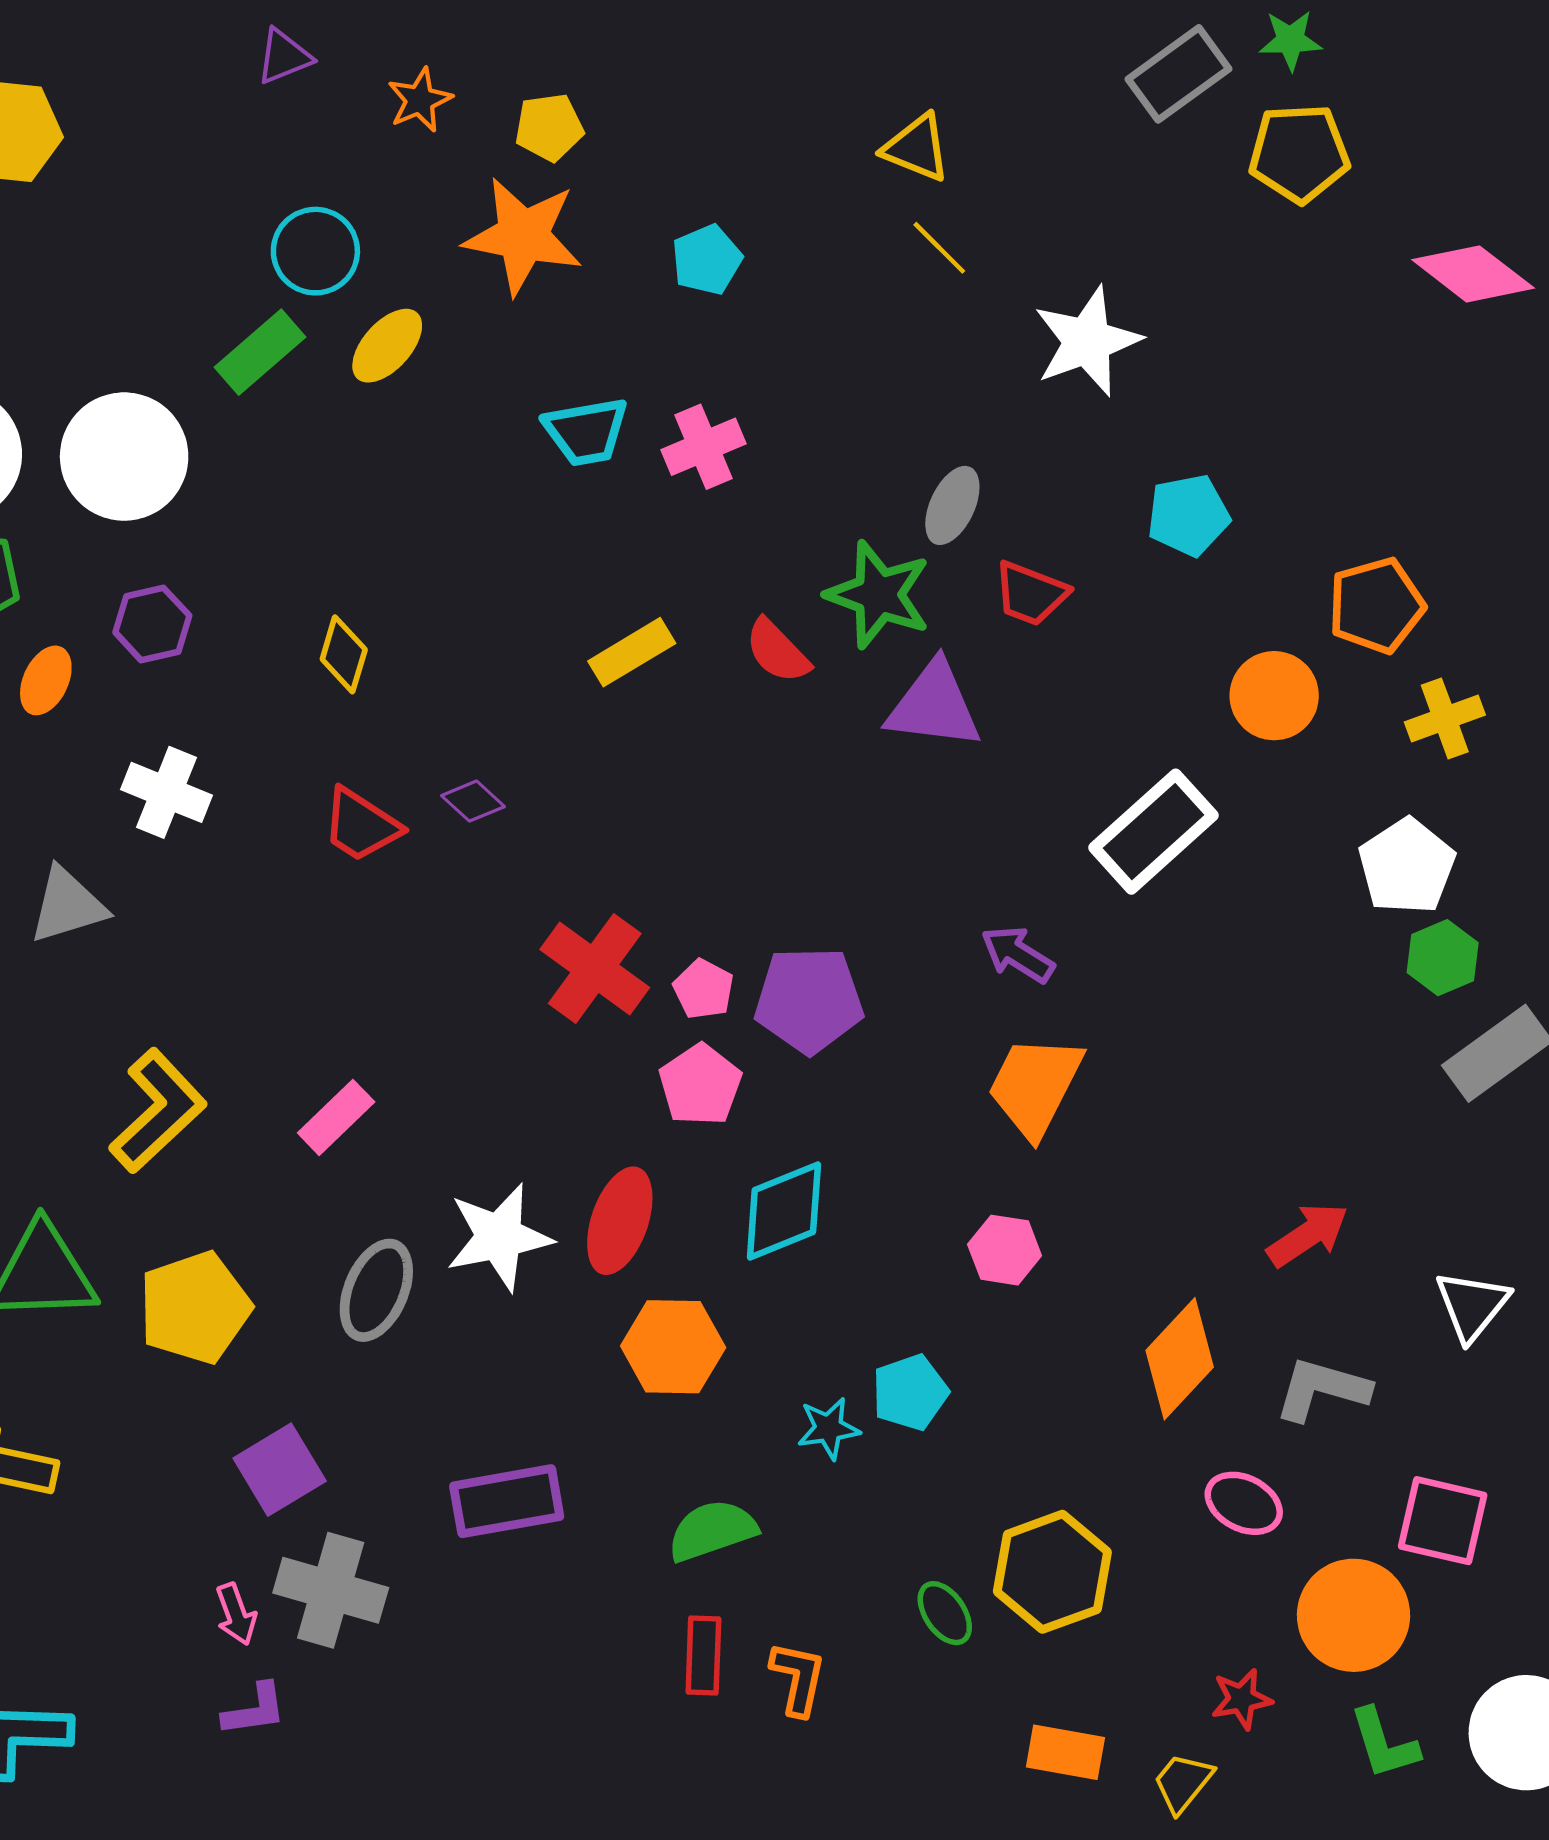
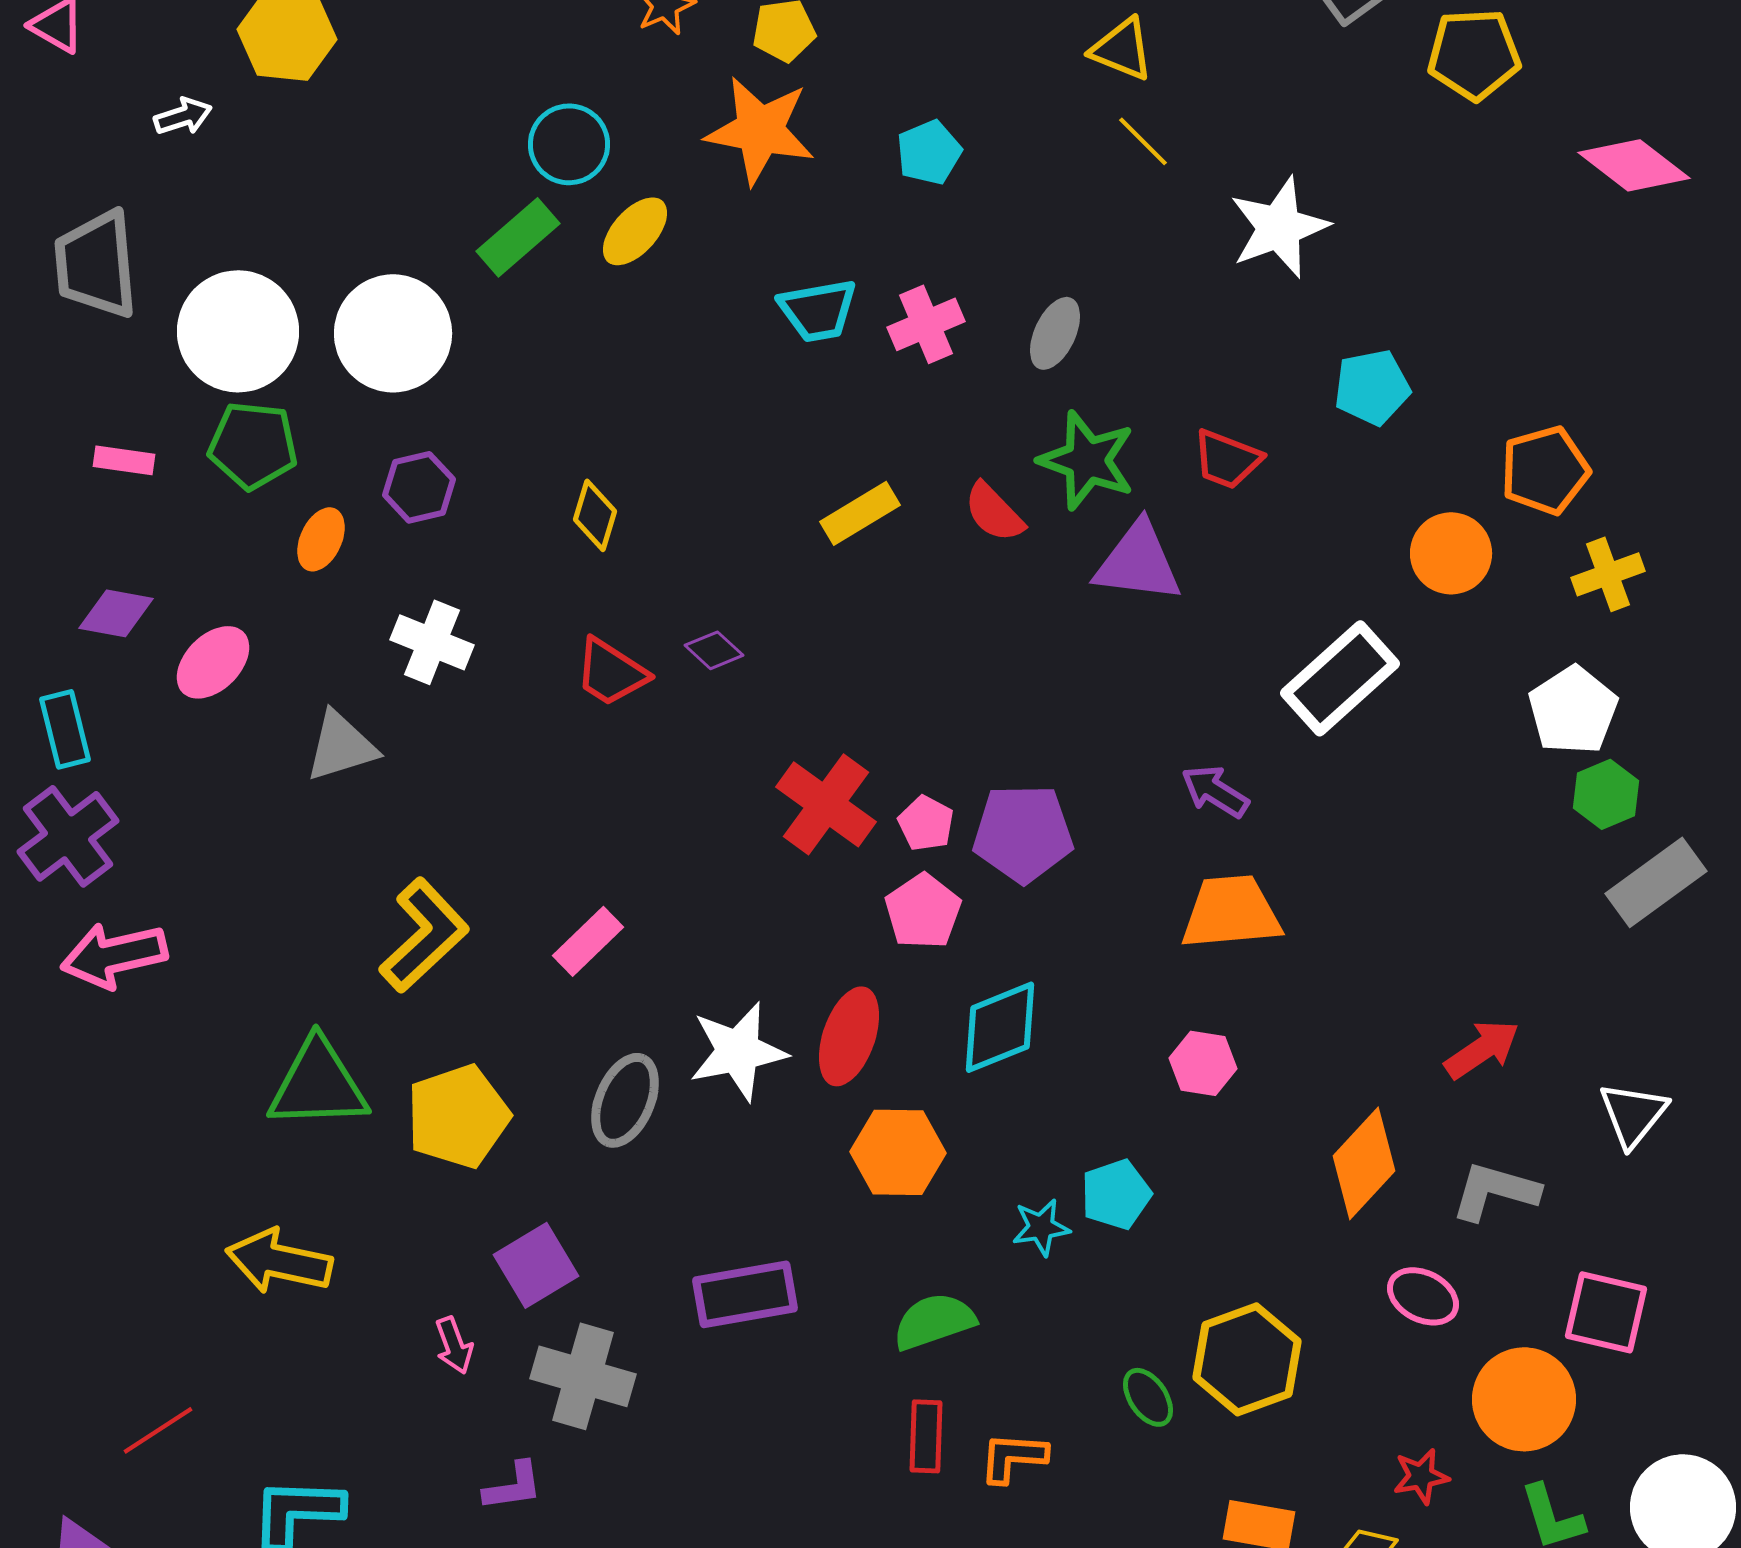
gray ellipse: (952, 505) -> (1055, 333), moved
orange trapezoid: (1035, 1086) -> (1231, 912), turned 58
pink arrow: (236, 1614) -> (454, 1345), moved
orange L-shape: (798, 1678) -> (1013, 1457), turned -98

